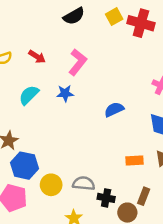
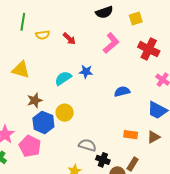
red cross: (141, 23) -> (149, 49), moved
pink L-shape: (78, 62) -> (111, 43), moved
cyan semicircle: (29, 95) -> (63, 78), moved
yellow circle: (51, 185) -> (65, 113), moved

